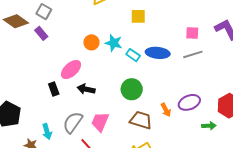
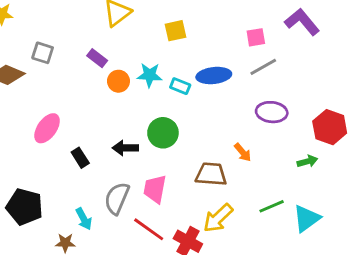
purple rectangle: (41, 33) -> (97, 58), moved
pink ellipse: (71, 70) -> (47, 128), moved
green circle: (132, 89) -> (163, 133), moved
purple ellipse: (189, 102) -> (272, 112), moved, turned 40

